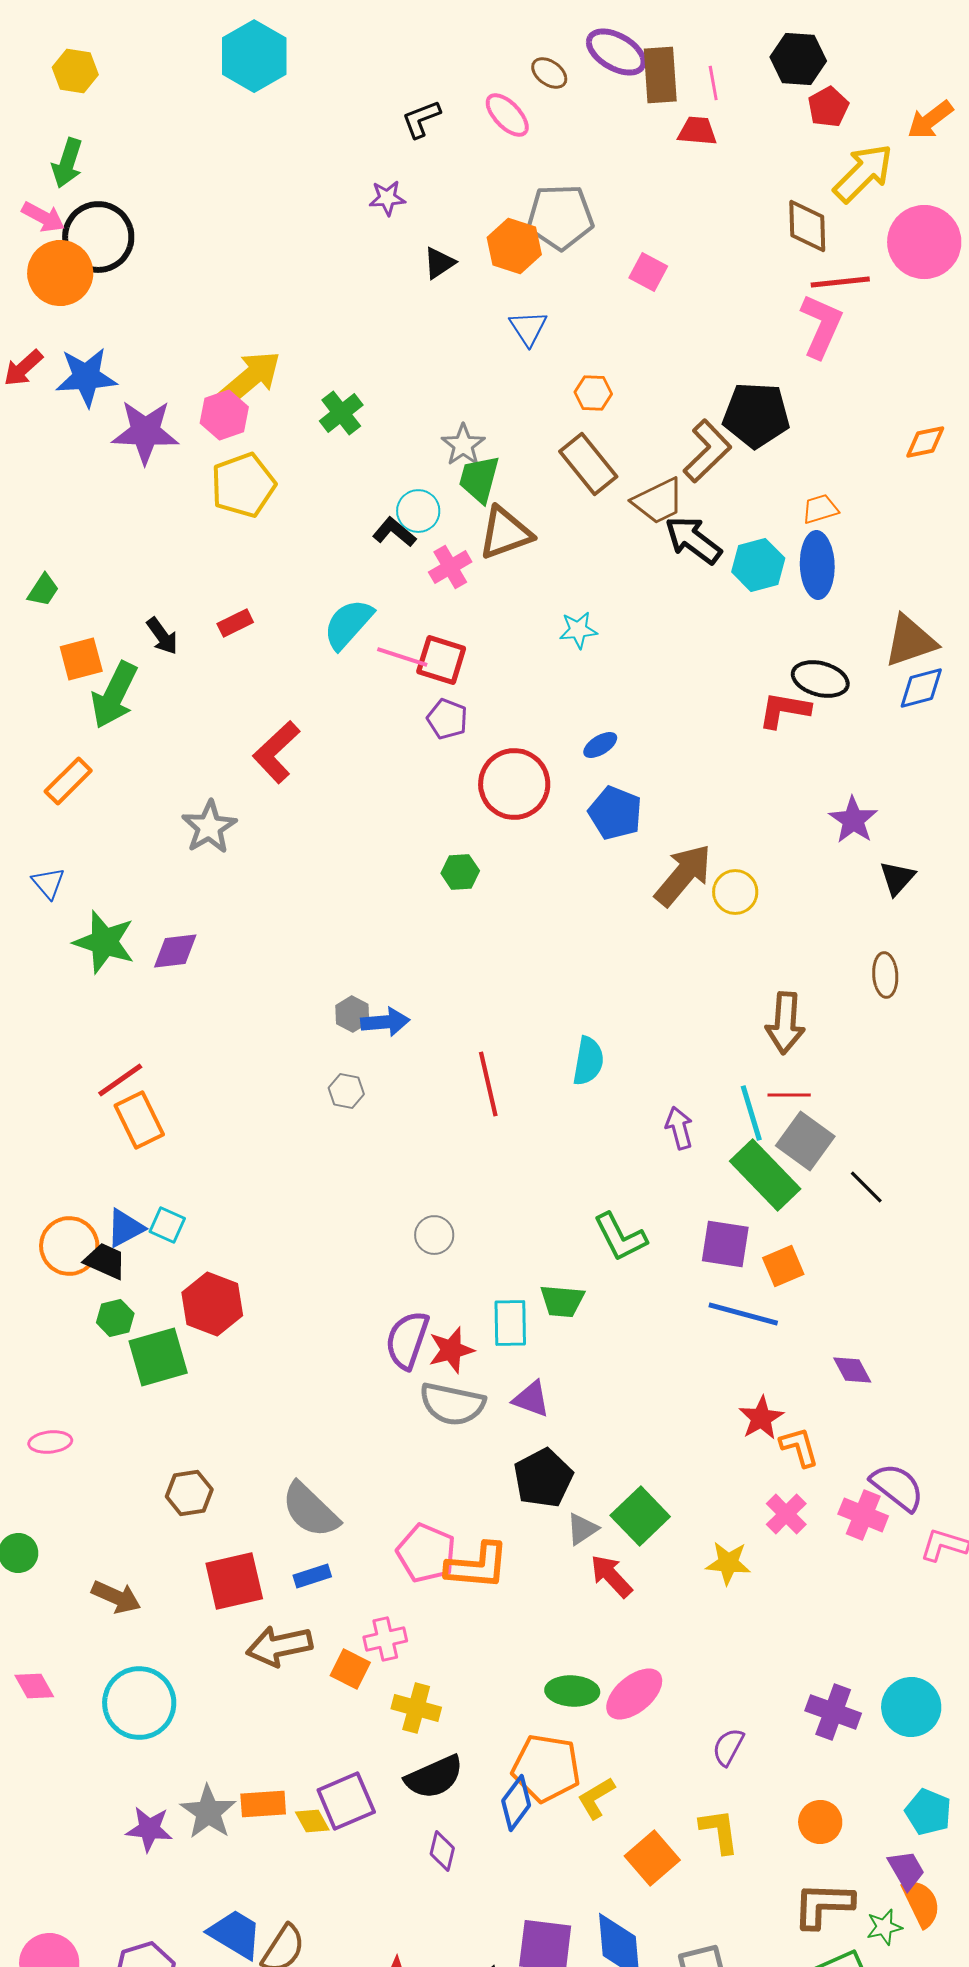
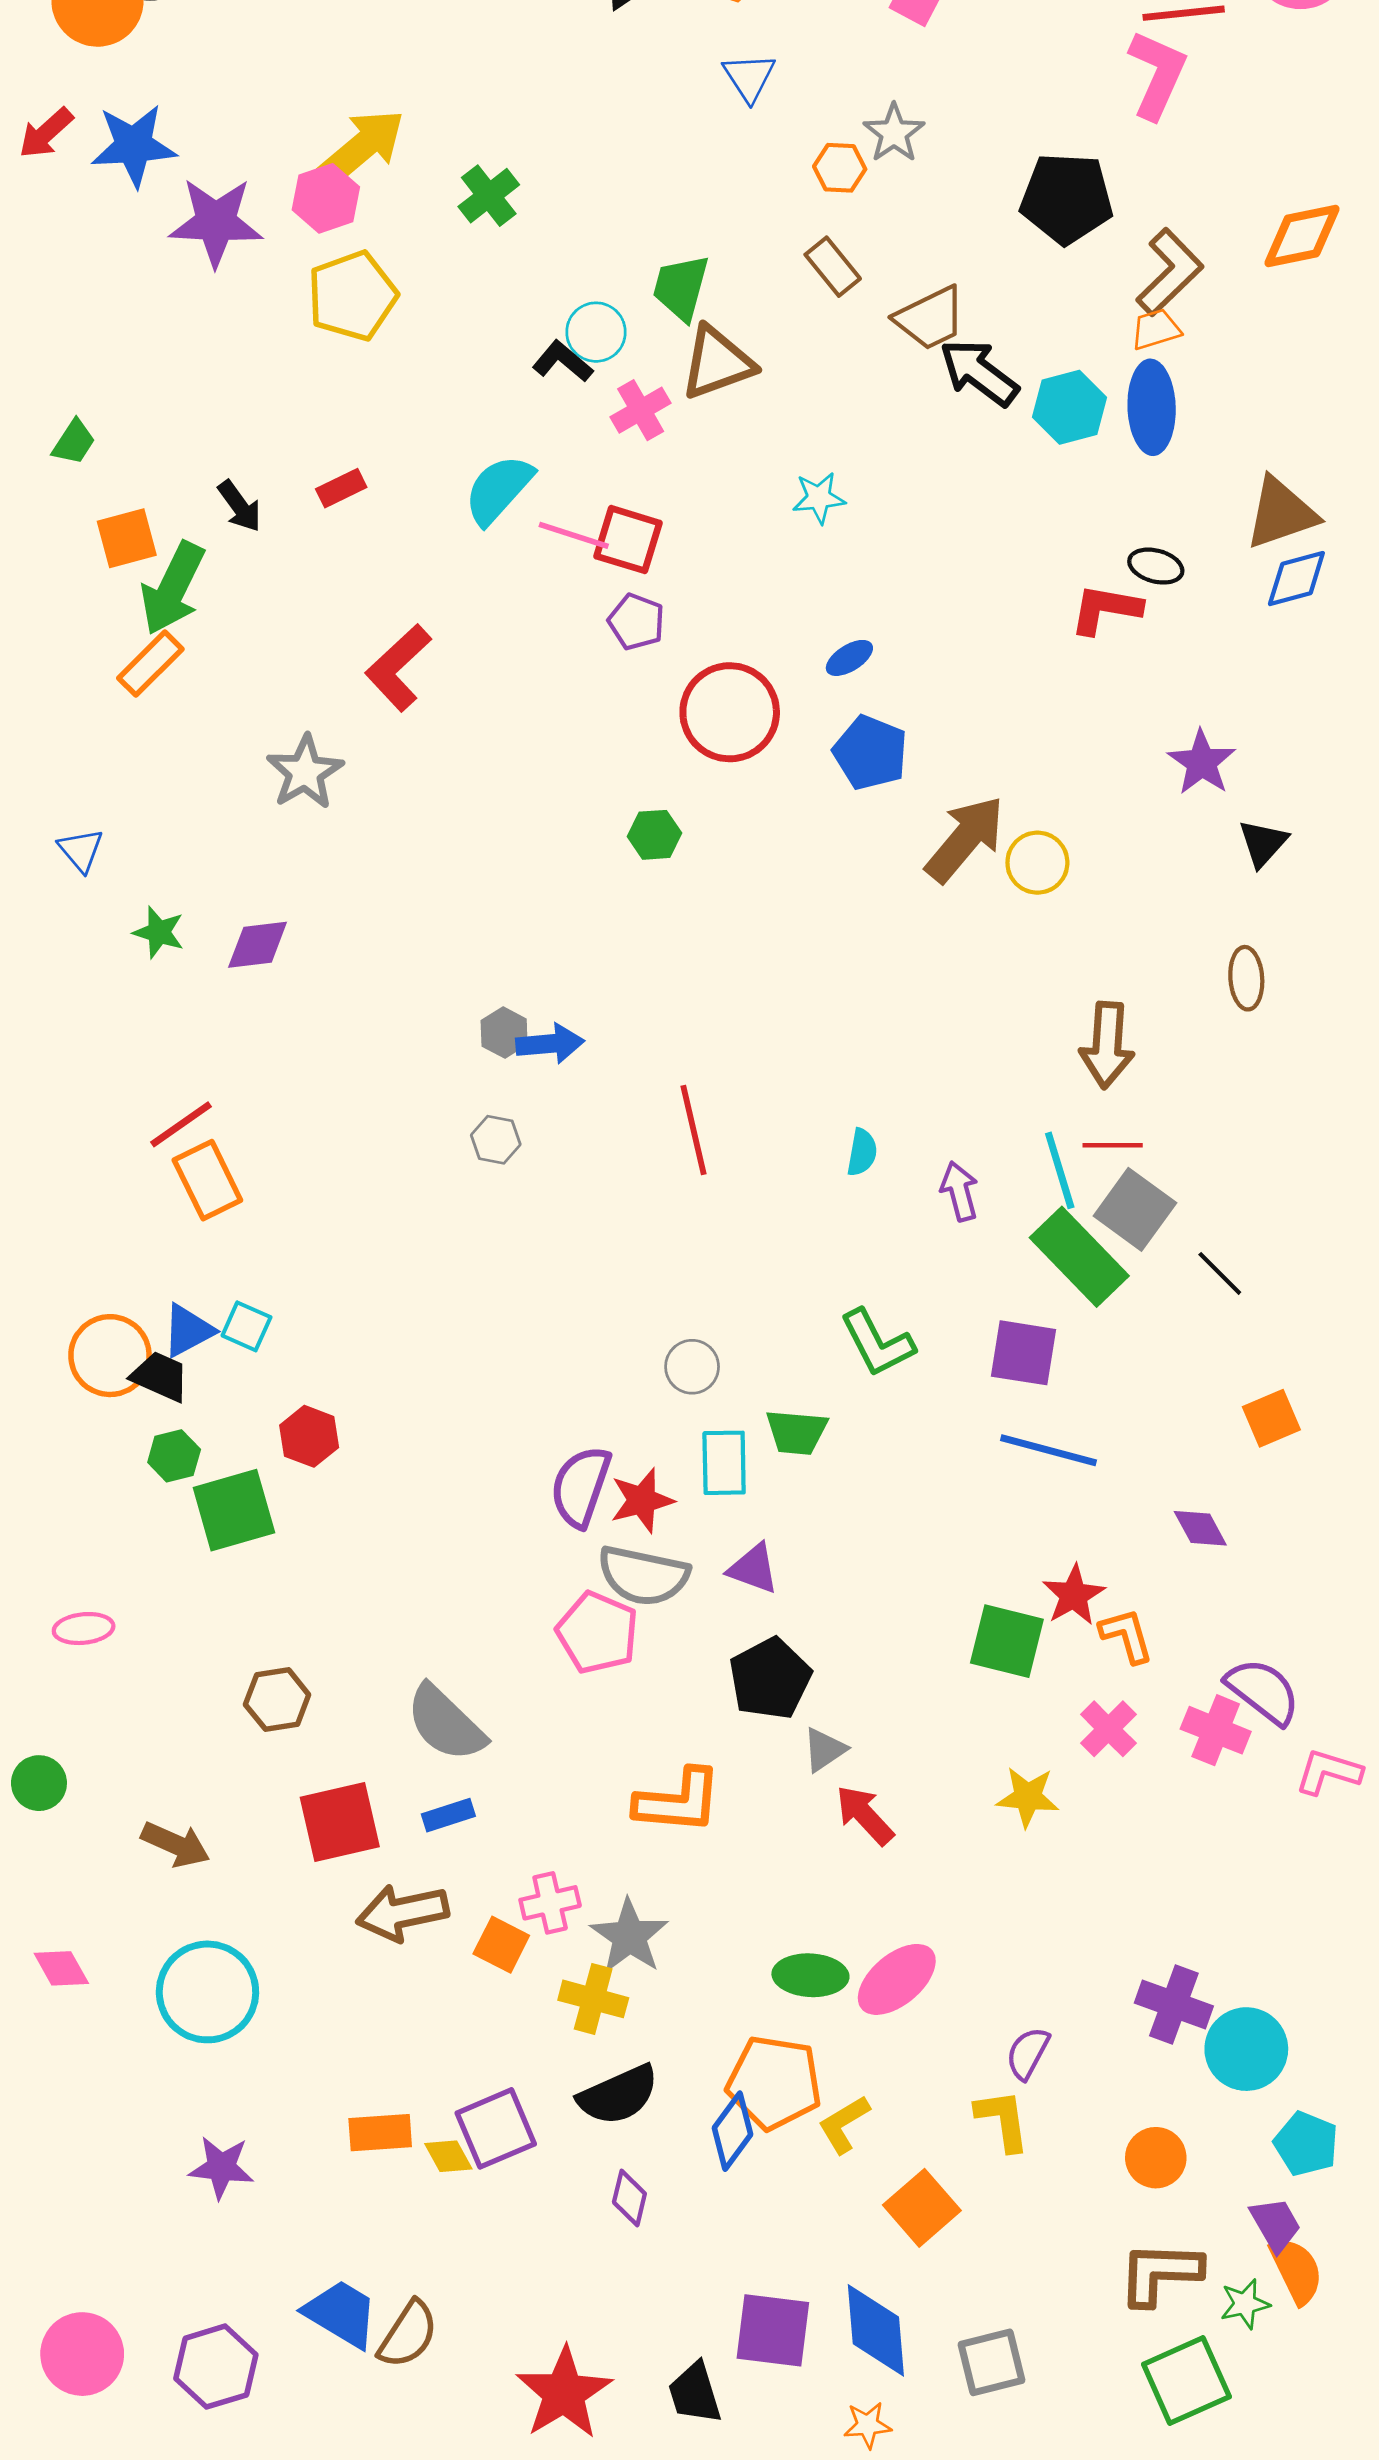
orange diamond: (925, 442) -> (1302, 236), size x1.4
gray star: (463, 445) -> (894, 133), moved
brown L-shape: (707, 451) -> (1170, 272), moved
brown rectangle: (588, 464) -> (833, 267), size x0.7
black ellipse: (820, 679) -> (1156, 566), size x0.7
orange rectangle: (68, 781) -> (150, 664), moved
green star: (104, 942) -> (159, 932), size x0.6
cyan semicircle: (588, 1061) -> (862, 1152), moved, size x0.7
gray circle: (434, 1235) -> (692, 1367), moved
orange square: (783, 1266) -> (1271, 1418), moved
red hexagon: (212, 1304) -> (309, 1436), size x0.7
green square: (640, 1516) -> (1007, 1641), moved, turned -32
pink pentagon: (426, 1553) -> (597, 1633), moved
cyan circle: (911, 1707) -> (1246, 2049), moved
gray star: (208, 1812) -> (629, 1936), moved
yellow L-shape: (719, 1831) -> (1003, 2120), moved

